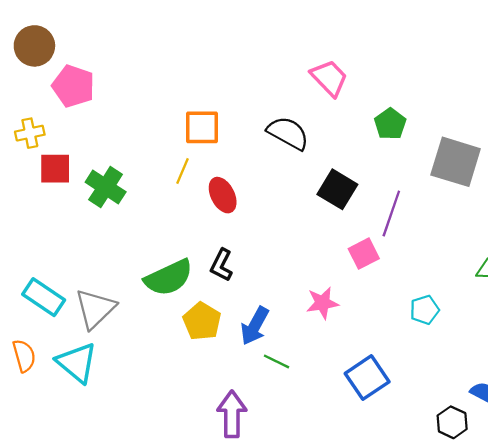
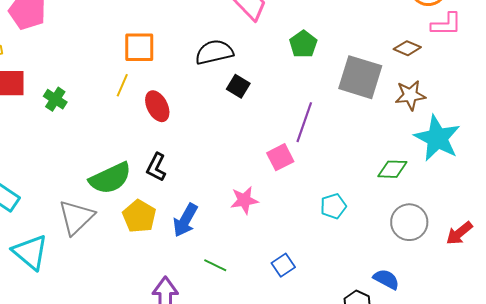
black semicircle: (288, 133) -> (214, 52), turned -42
green cross: (106, 187) -> (55, 99), size x0.7
black square: (337, 189) -> (238, 86), moved, size x0.7
gray triangle: (95, 309) -> (76, 217), moved
green line: (277, 361) -> (215, 265), moved
blue square: (367, 378) -> (283, 265), size x0.6

